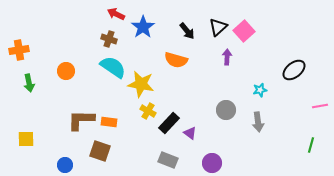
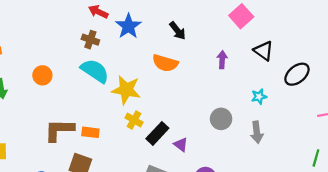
black triangle: (218, 27) -> (263, 51), moved, turned -42
pink square: (244, 31) -> (241, 16), moved

